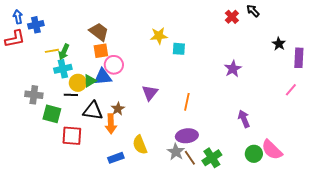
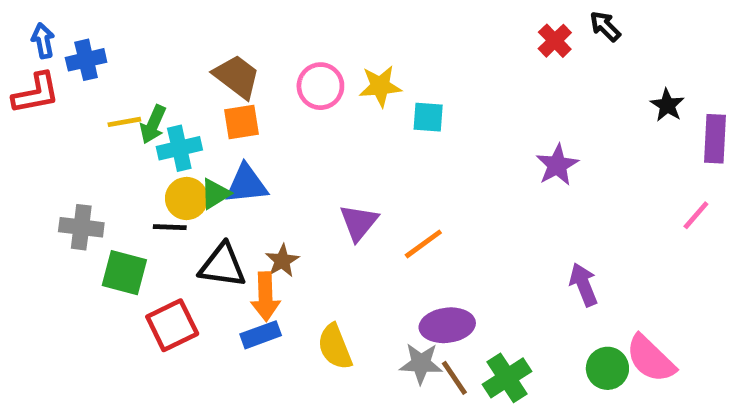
pink circle: (114, 65) -> (320, 86), moved
cyan cross: (63, 69) -> (179, 148), moved
orange line: (187, 102) -> (423, 244), moved, turned 42
red square: (72, 136) -> (172, 325), turned -30
gray star: (176, 152) -> (421, 364), turned -30
blue rectangle: (116, 158) -> (261, 335), moved

